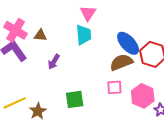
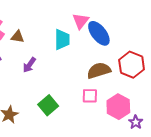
pink triangle: (88, 13) -> (81, 21), moved
blue ellipse: (128, 43) -> (99, 33), moved
green square: (75, 99) -> (48, 105), turned -36

